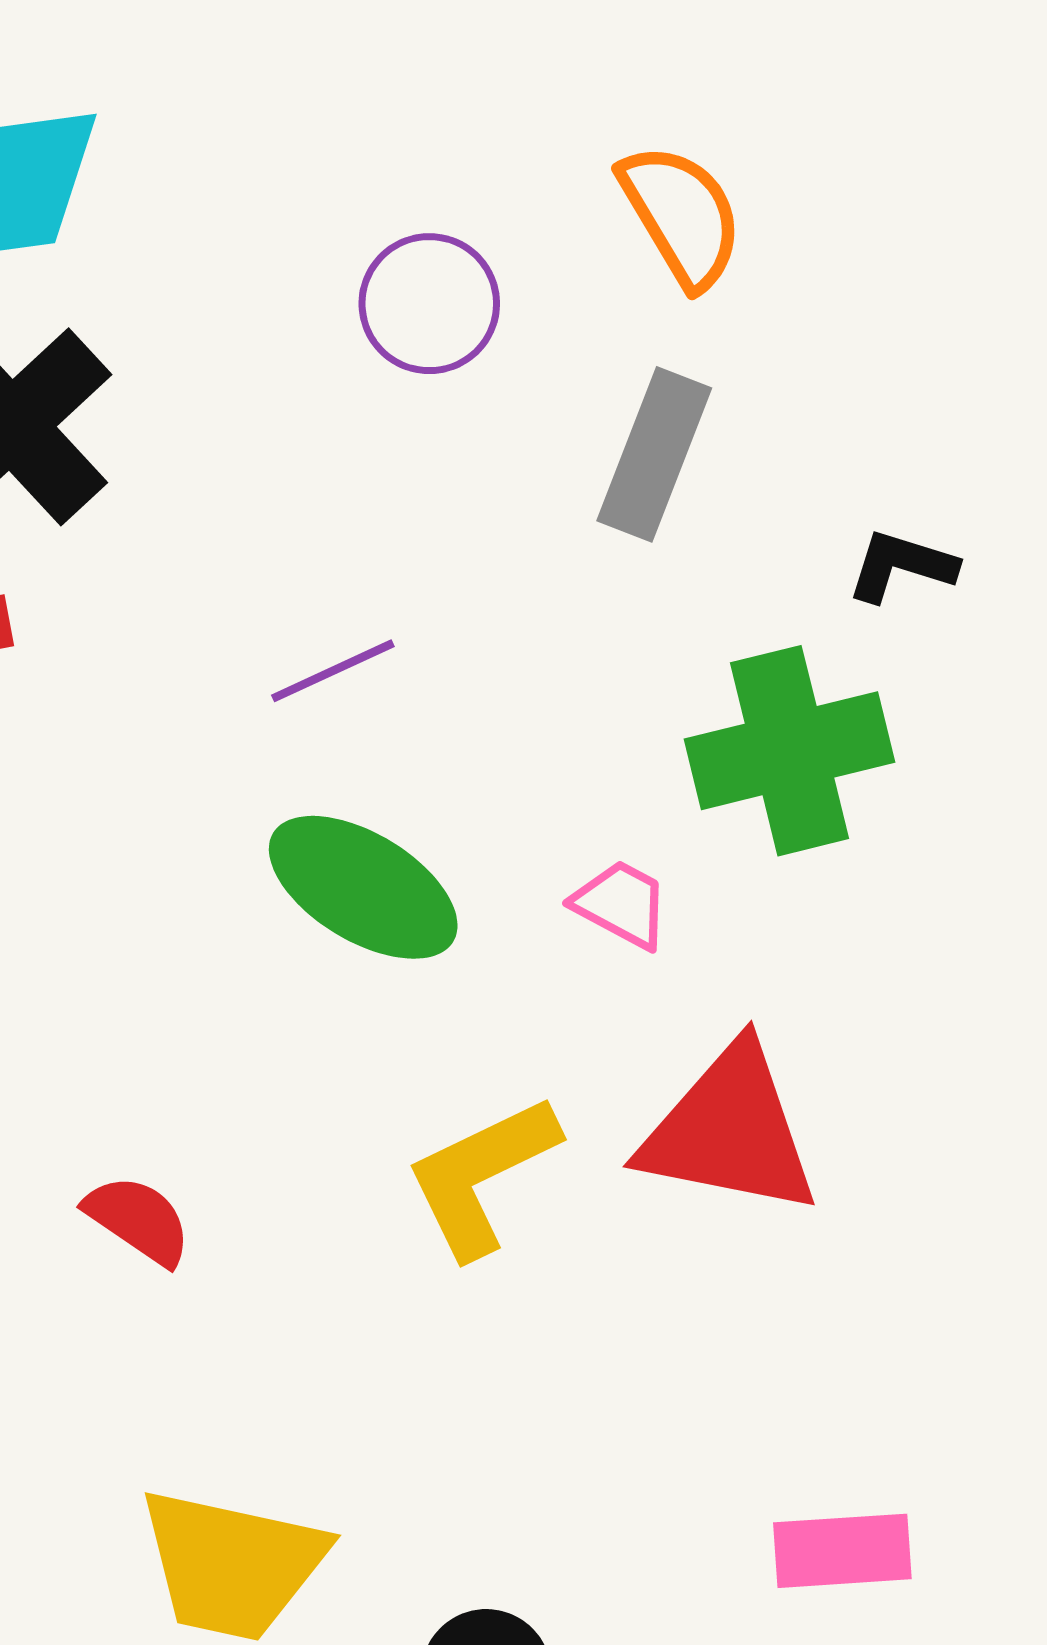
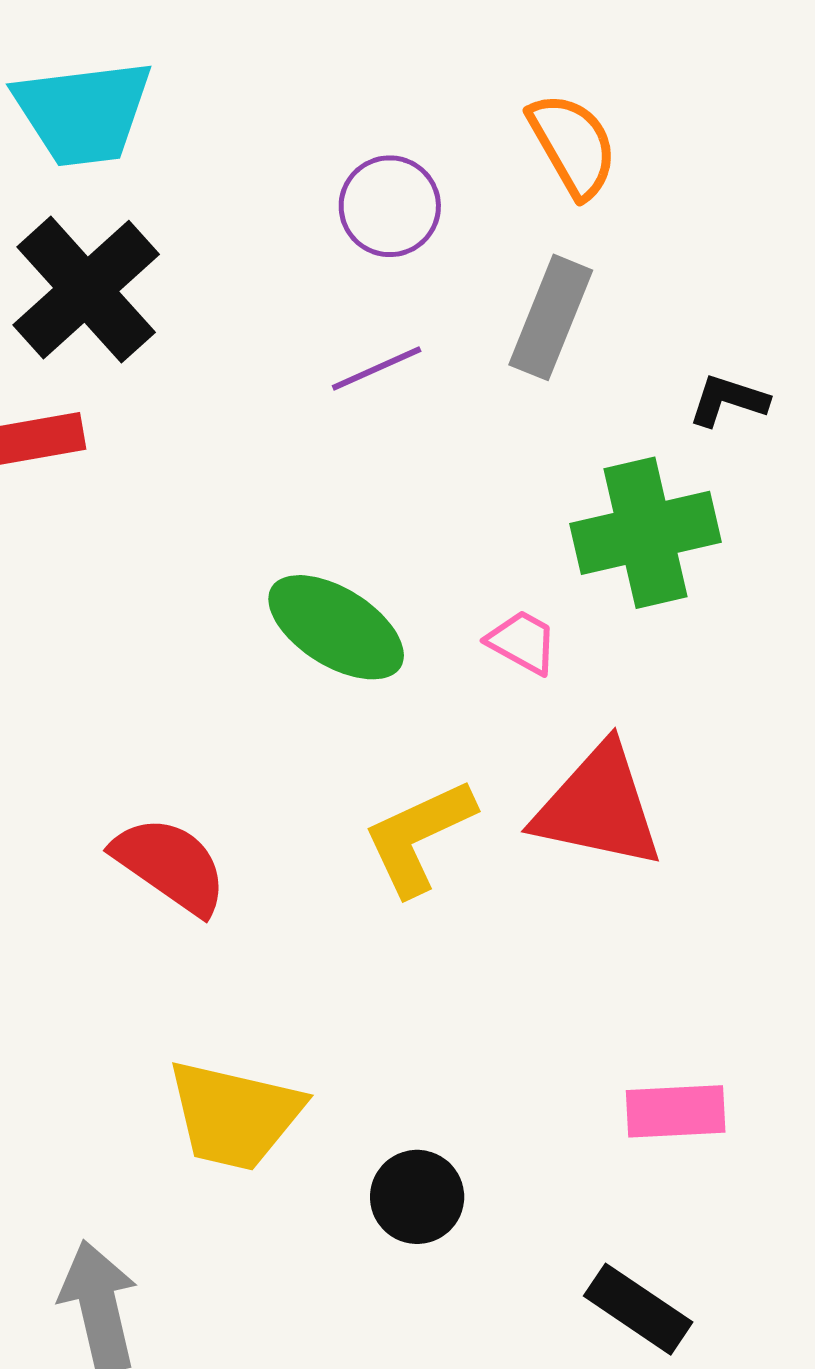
purple line: (333, 671) -> (377, 369), moved
red semicircle: (138, 1220) -> (170, 865), size x1.5

